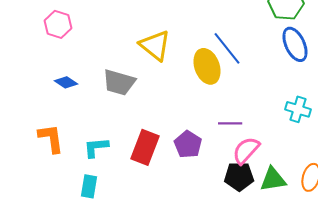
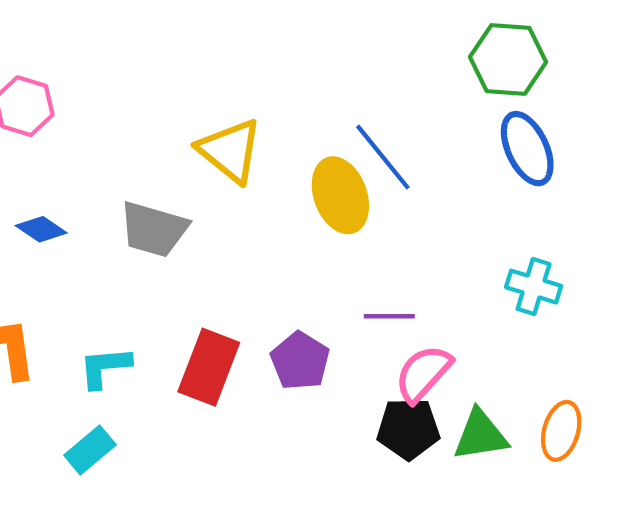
cyan rectangle: (89, 186) -> (90, 450), turned 40

